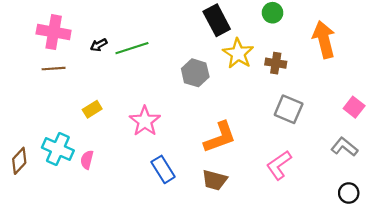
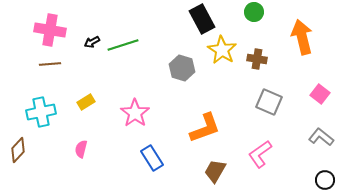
pink square: (354, 107) -> (320, 94), moved
cyan cross: (58, 149) -> (41, 112), moved, turned -36
brown trapezoid: (215, 180) -> (215, 171), moved, turned 105

